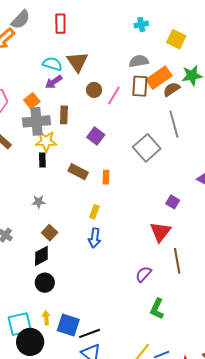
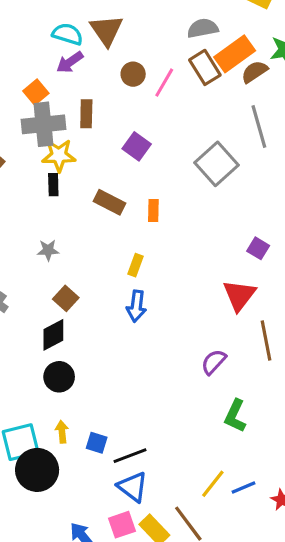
brown rectangle: (140, 86) -> (205, 67), turned -35
blue square: (68, 325) -> (97, 443), size x0.6

